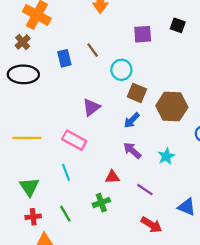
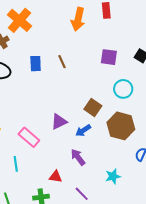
cyan circle: (121, 70) -> (123, 89), moved
purple triangle: (91, 107) -> (59, 122), moved
cyan star: (166, 156) -> (113, 176), moved

